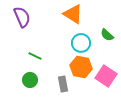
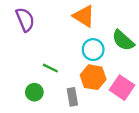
green semicircle: (107, 35) -> (123, 40), size x1.5
green line: (35, 56) -> (50, 68), moved

